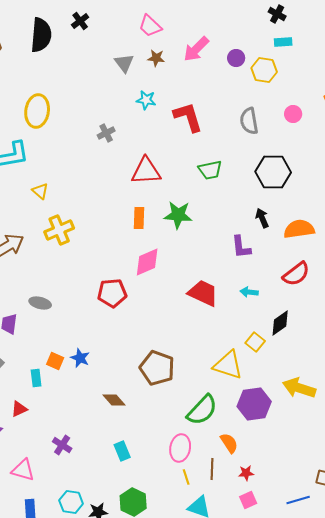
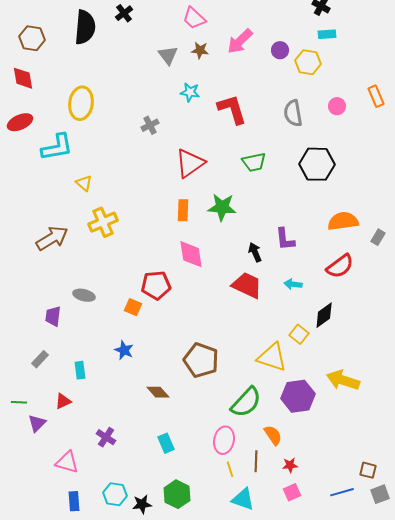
red triangle: (146, 171) -> (190, 163), turned -32
black arrow: (262, 218) -> (255, 252), moved
pink diamond: (147, 262) -> (191, 254), turned -76
orange square: (55, 361) -> (133, 307), moved

